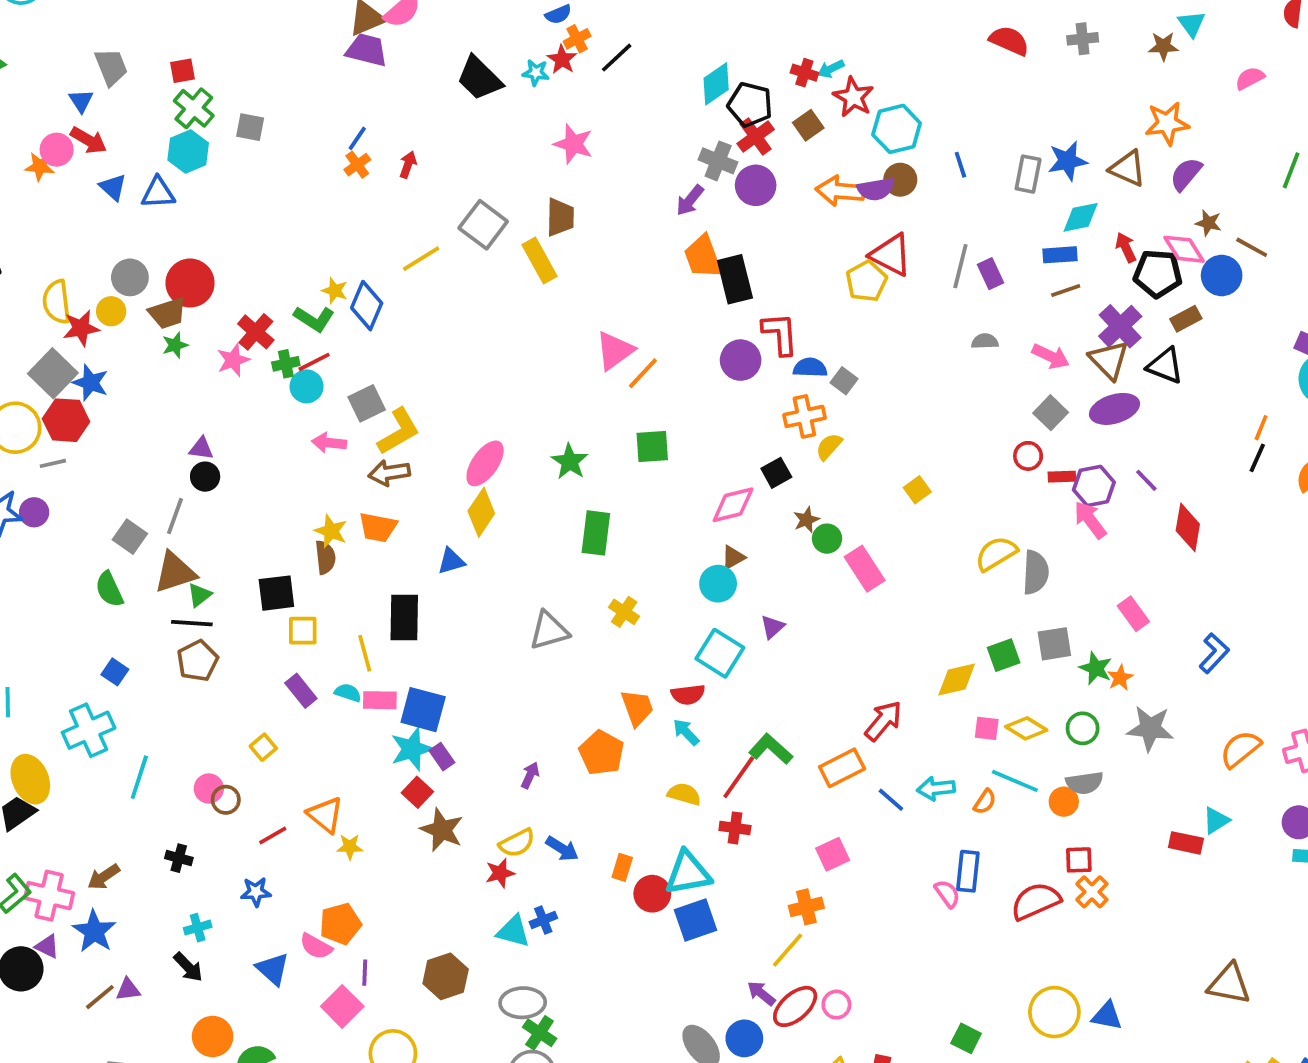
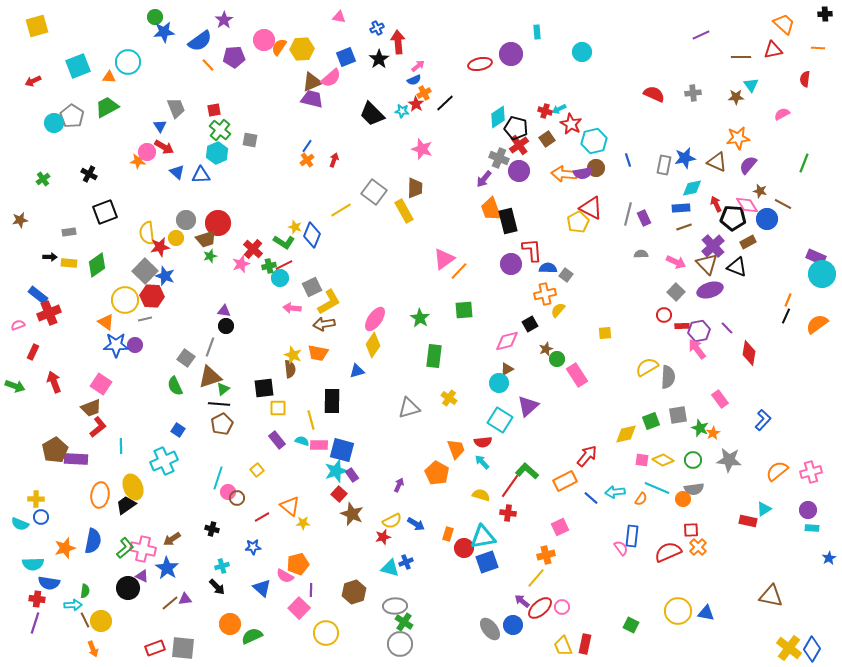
yellow square: (917, 490) -> (605, 333), turned 32
purple triangle: (773, 627) -> (528, 406), size x1.6
cyan line: (139, 777) -> (218, 478), moved

